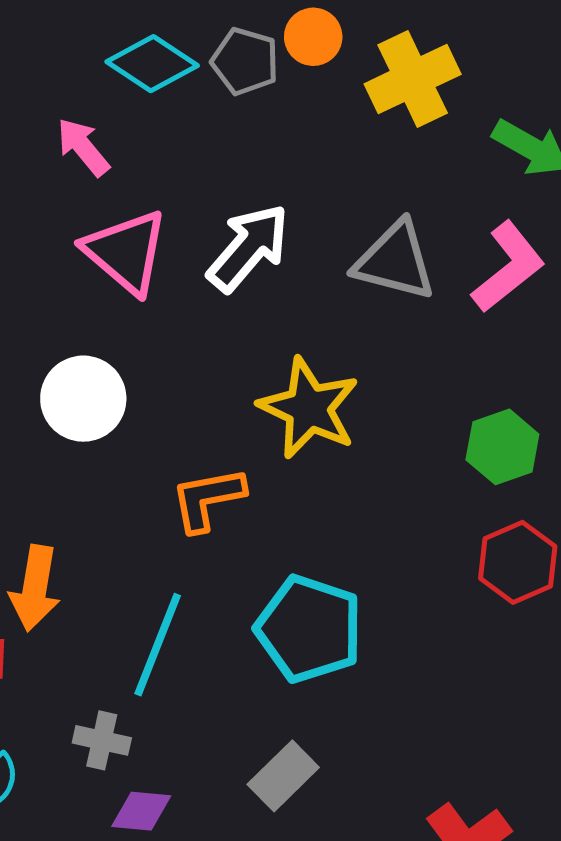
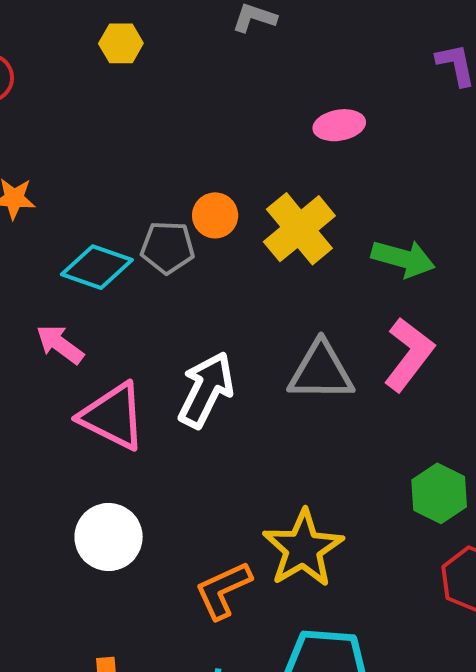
yellow star: (309, 408) -> (303, 548), moved, turned 30

